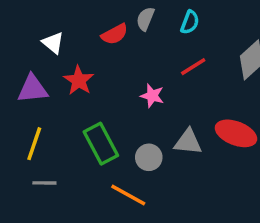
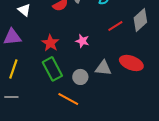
red line: (193, 67) -> (115, 26), moved
red star: (79, 80) -> (50, 43), moved
gray line: (44, 183) -> (11, 97), moved

